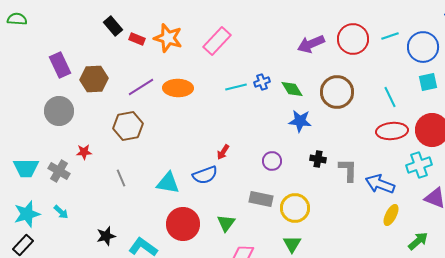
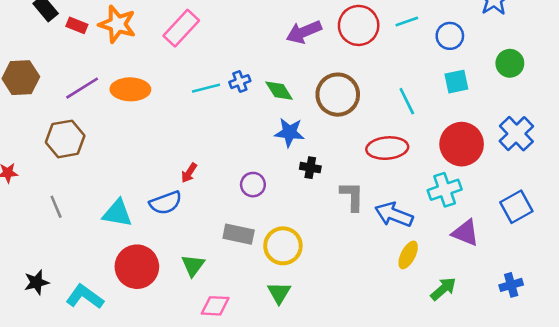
blue circle: (423, 47) -> (450, 36), size x0.7
red ellipse: (392, 131) -> (387, 148), moved
black cross: (318, 159) -> (310, 168), moved

